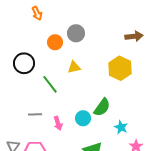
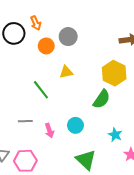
orange arrow: (37, 13) -> (36, 23), moved
black circle: (24, 63) -> (14, 33), moved
green semicircle: (102, 107) -> (102, 99), moved

